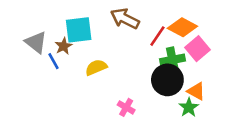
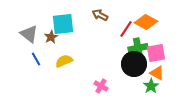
brown arrow: (125, 19) -> (100, 15), size x0.7
pink square: (197, 49) -> (156, 53), moved, turned 30
blue line: (54, 61) -> (36, 59), moved
yellow semicircle: (96, 67) -> (64, 61), moved

